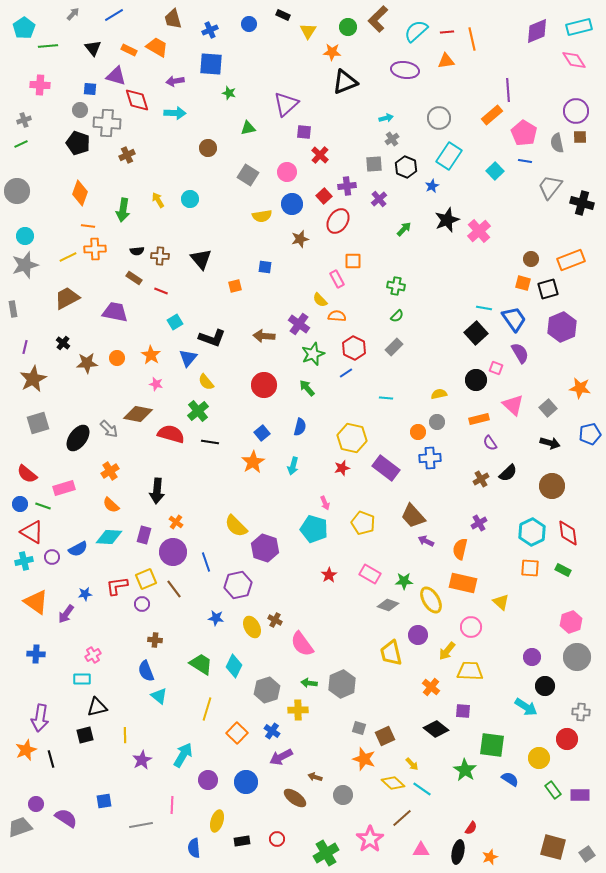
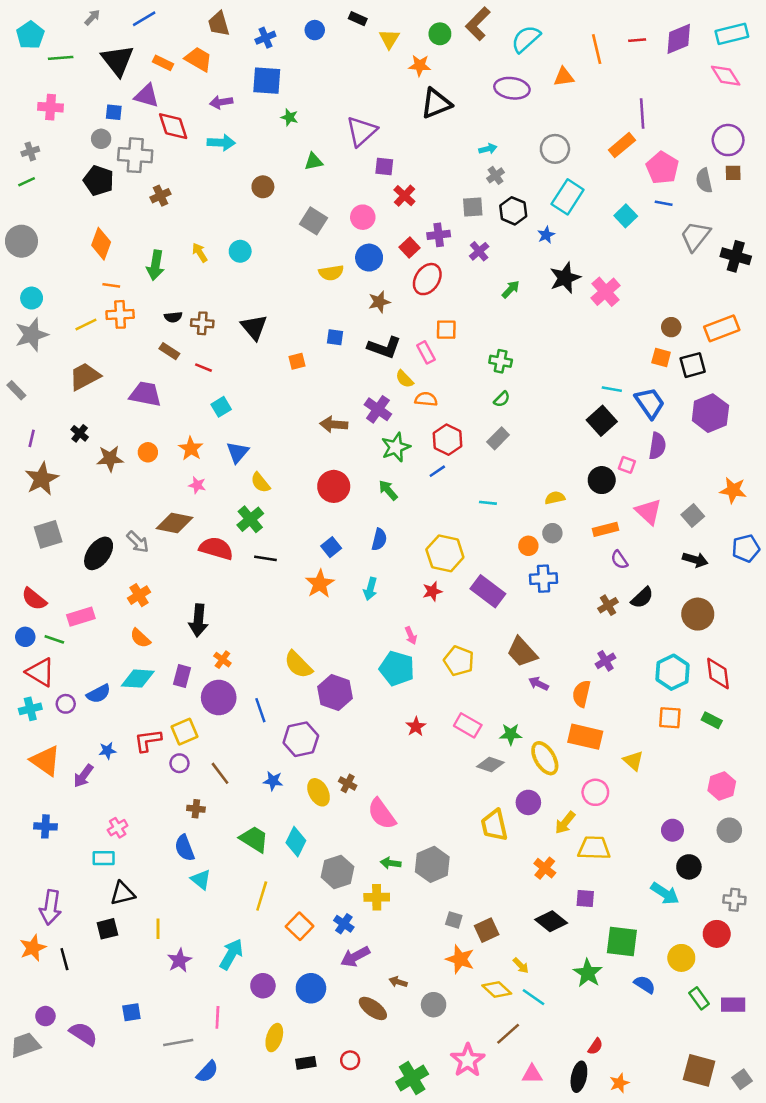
red line: (447, 32) -> (637, 40), moved
black triangle: (93, 48) -> (118, 60), size x1.6
gray rectangle: (13, 309) -> (16, 390), turned -35
black L-shape: (212, 338) -> (384, 347), moved
purple semicircle: (520, 353) -> (657, 446), turned 40
brown line: (174, 589) -> (220, 773), moved
gray circle: (577, 657) -> (729, 830), size x0.7
blue semicircle: (194, 848) -> (207, 1072), moved, turned -132

